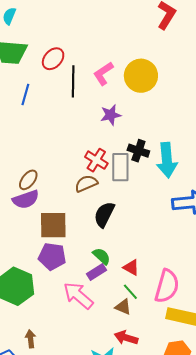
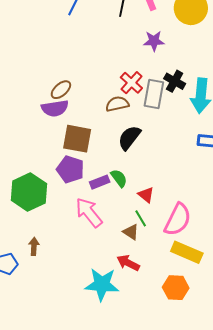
purple rectangle: (97, 272) -> (100, 182), moved

